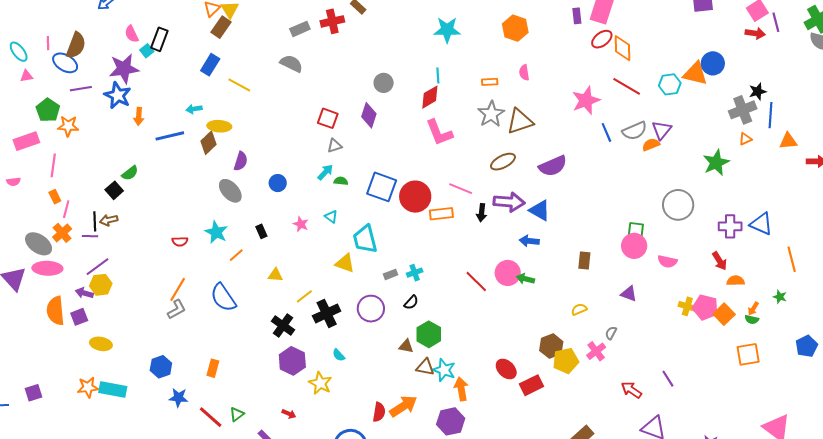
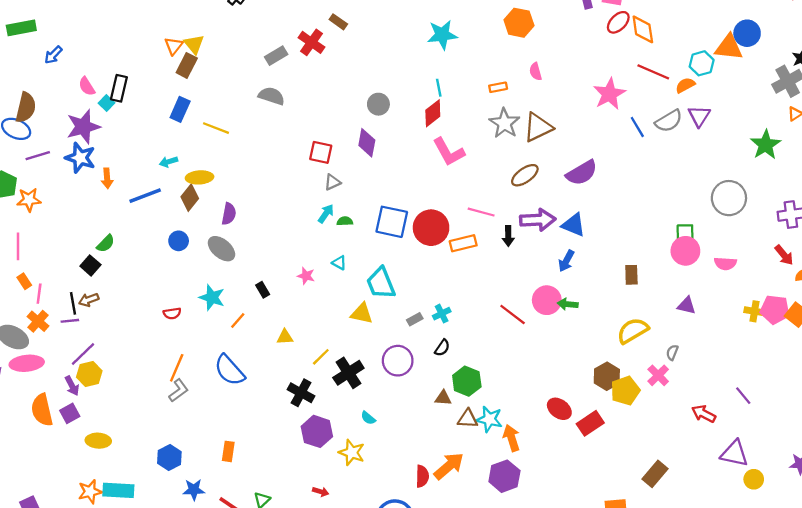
red cross: (332, 21) -> (312, 42), turned -35
orange semicircle: (651, 145) -> (685, 85), moved
blue circle: (278, 183) -> (179, 241), moved
blue arrow: (529, 241) -> (566, 261), turned -60
purple arrow: (84, 293) -> (72, 386), turned -126
yellow semicircle: (579, 309) -> (633, 331), size x1.8

